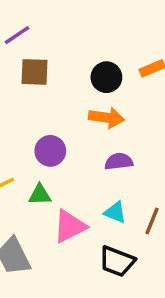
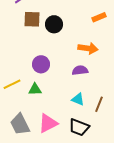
black circle: (106, 77) -> (54, 24), moved
orange arrow: (106, 118) -> (88, 48), moved
pink triangle: (70, 226) -> (48, 123), moved

